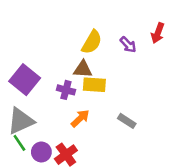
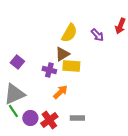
brown triangle: (83, 69) -> (62, 54), turned -35
purple square: (25, 80) -> (17, 62), size x0.6
gray rectangle: (127, 121) -> (77, 118), moved, turned -32

